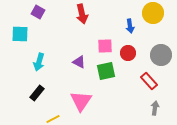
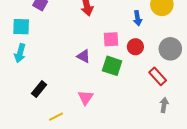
cyan arrow: (39, 62) -> (20, 53), moved
green square: (106, 71) -> (112, 66), turned 30
pink triangle: (81, 101) -> (86, 98), size x0.7

